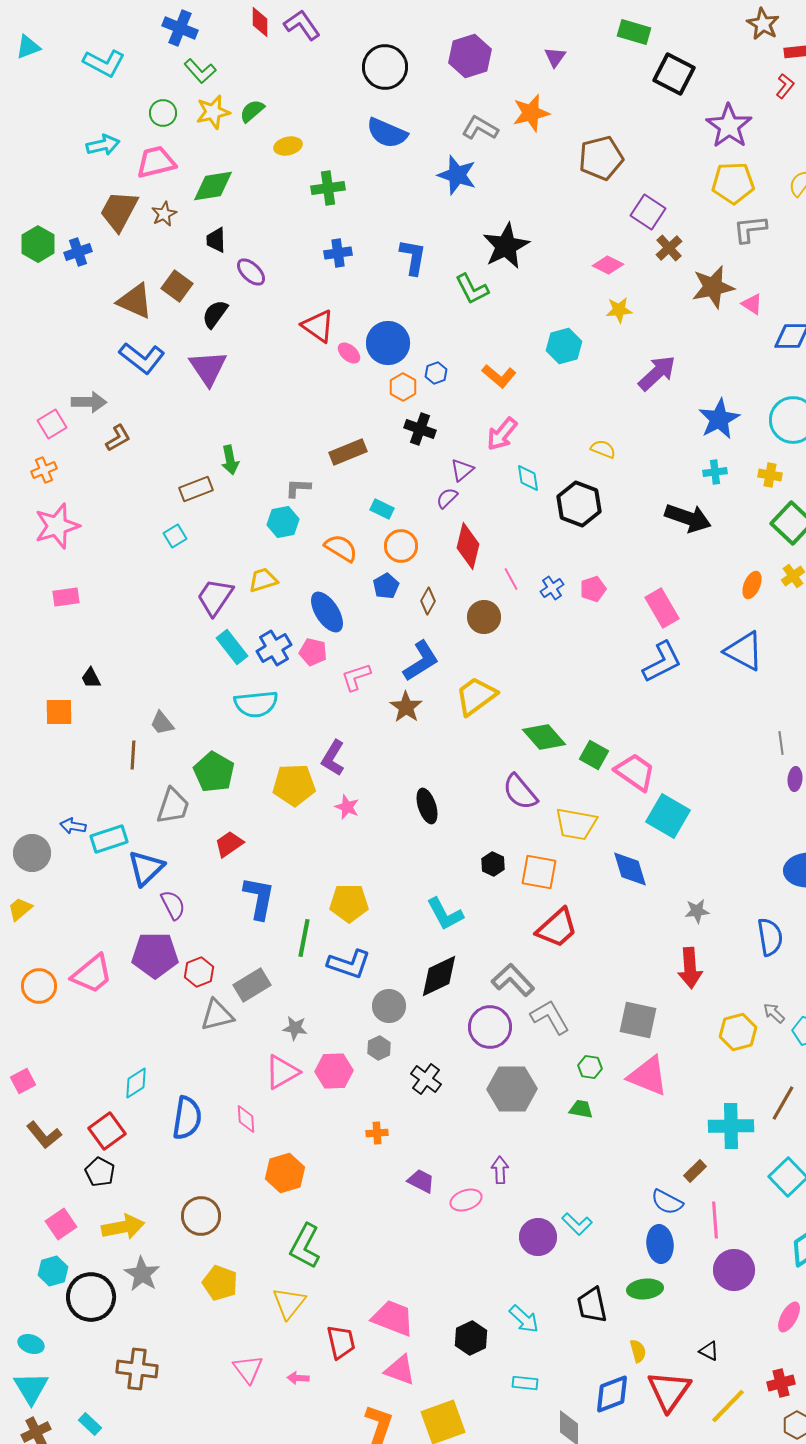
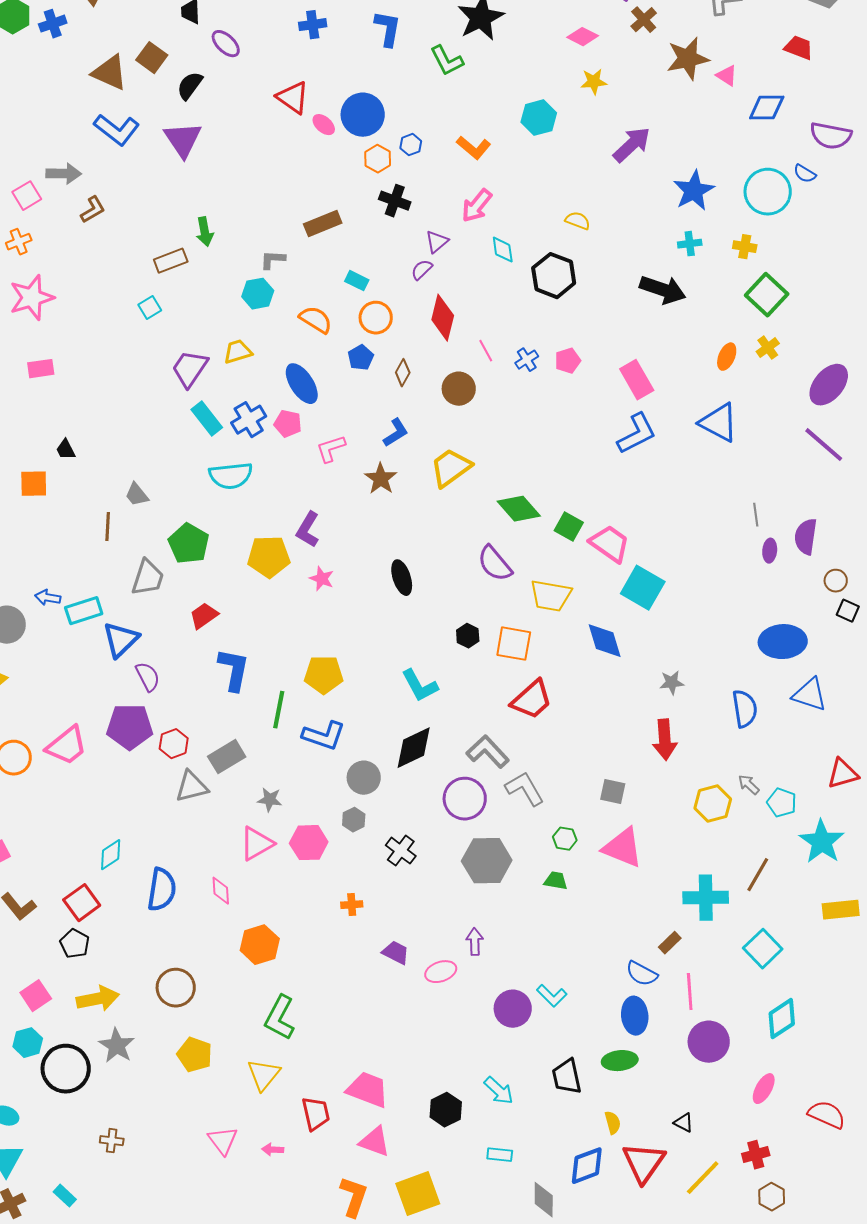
blue L-shape: (421, 661) -> (396, 433), size x0.7
gray square: (638, 1020) -> (613, 792), size x0.7
brown cross: (137, 1369) -> (112, 1141), size x0.6

